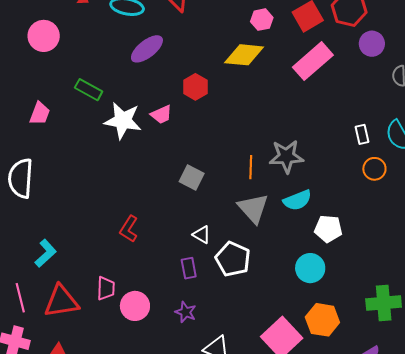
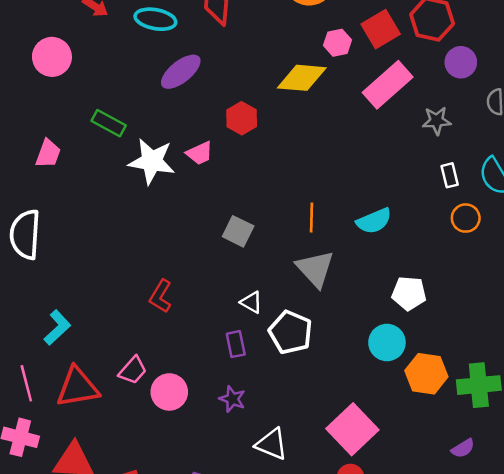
pink hexagon: (262, 20) -> (338, 43), moved
gray star: (286, 156) -> (437, 121), moved, size x0.7
cyan semicircle: (297, 200) -> (374, 221), moved
pink trapezoid: (106, 288) -> (133, 370), turned 40
orange hexagon: (322, 320) -> (426, 374), moved

